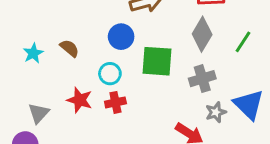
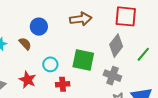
blue circle: (121, 37) -> (39, 27), moved
gray cross: (202, 79) -> (112, 76), turned 30
red cross: (115, 102) -> (63, 84), moved

